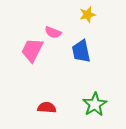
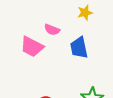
pink trapezoid: (32, 50) -> (32, 47), turned -90

